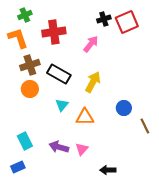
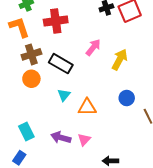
pink arrow: (91, 44) -> (93, 47), moved
yellow arrow: (93, 82) -> (120, 60), moved
blue rectangle: (18, 167) -> (19, 158), turned -32

